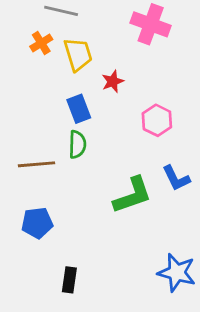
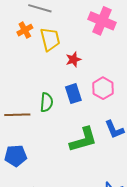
blue rectangle: (79, 109) -> (73, 94), moved

